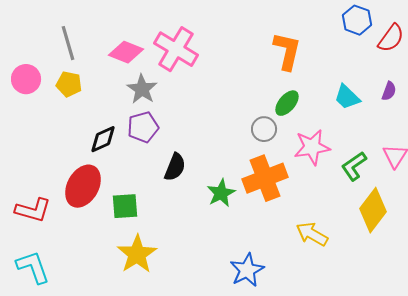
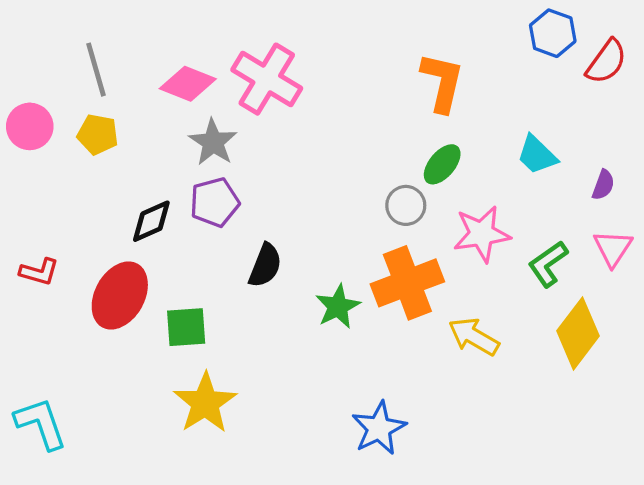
purple semicircle: (389, 91) -> (603, 185), moved
red L-shape: (33, 210) -> (39, 272), moved, size x0.7
yellow arrow: (312, 234) -> (474, 337), moved

